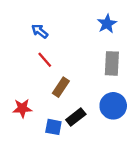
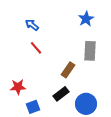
brown rectangle: (61, 87) -> (68, 70), moved
blue circle: (113, 106) -> (86, 104), moved
blue square: (53, 127) -> (33, 107), moved, turned -32

